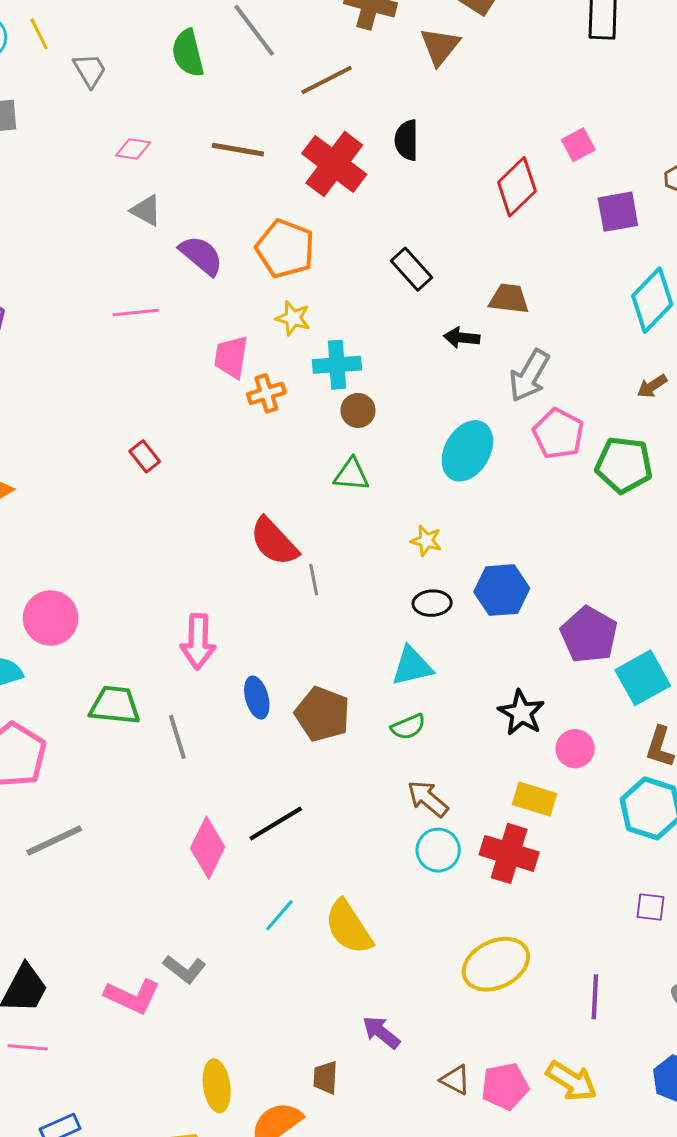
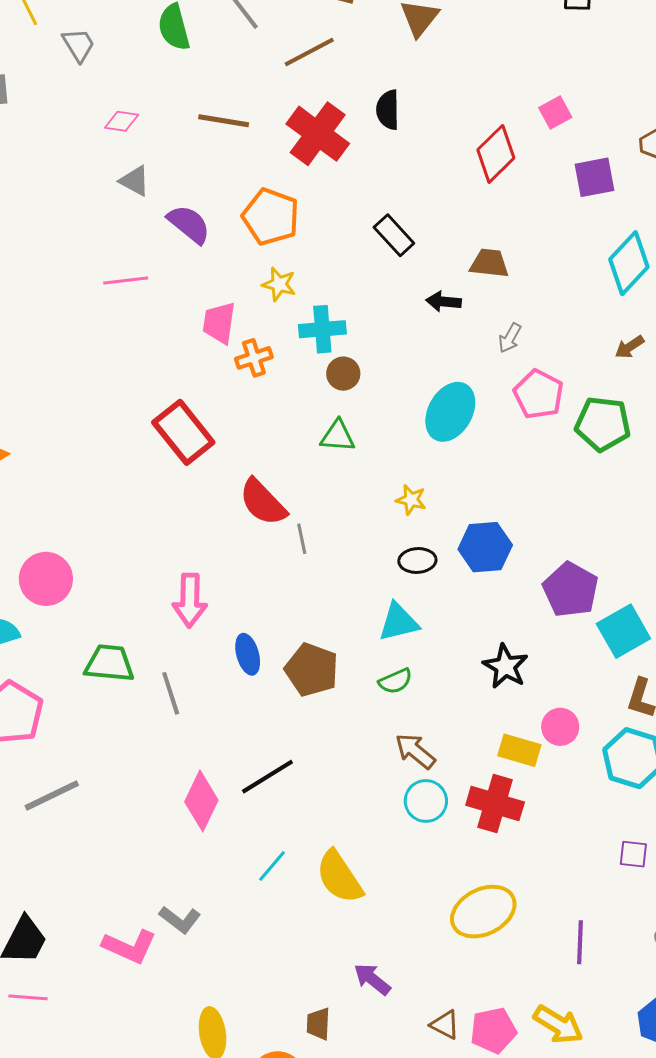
gray arrow: (529, 376) -> (510, 338), size x0.6
red rectangle: (145, 456) -> (183, 432), moved, size x2.0
pink circle: (575, 749) -> (560, 727), moved

